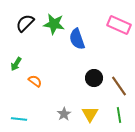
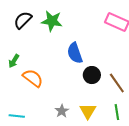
blue semicircle: (77, 39) -> (75, 53), moved
orange semicircle: (35, 81) -> (33, 78), size x1.5

